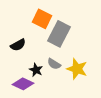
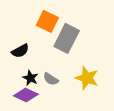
gray semicircle: (54, 64) -> (51, 79), moved
black star: (36, 70) -> (30, 78), moved

